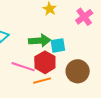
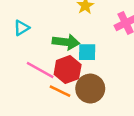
brown circle: (78, 71) -> (90, 89), moved
orange line: (42, 81) -> (60, 91), turned 30

